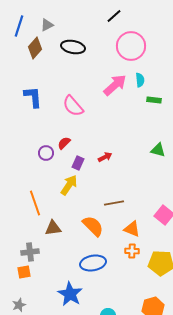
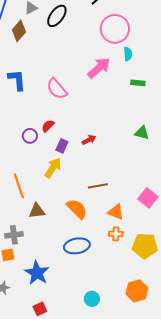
black ellipse: (73, 47) -> (57, 16), moved, turned -65
cyan semicircle: (140, 80) -> (128, 54), moved
blue star: (70, 294) -> (37, 273), moved

